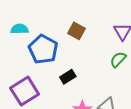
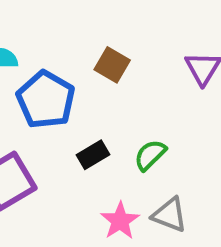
green semicircle: (118, 60) -> (150, 155), moved

